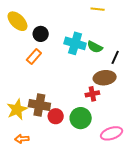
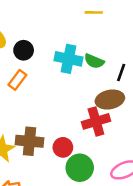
red cross: (92, 94) -> (96, 121), size x1.5
red circle: (56, 116) -> (63, 147), moved
green circle: (81, 118) -> (80, 168), moved

